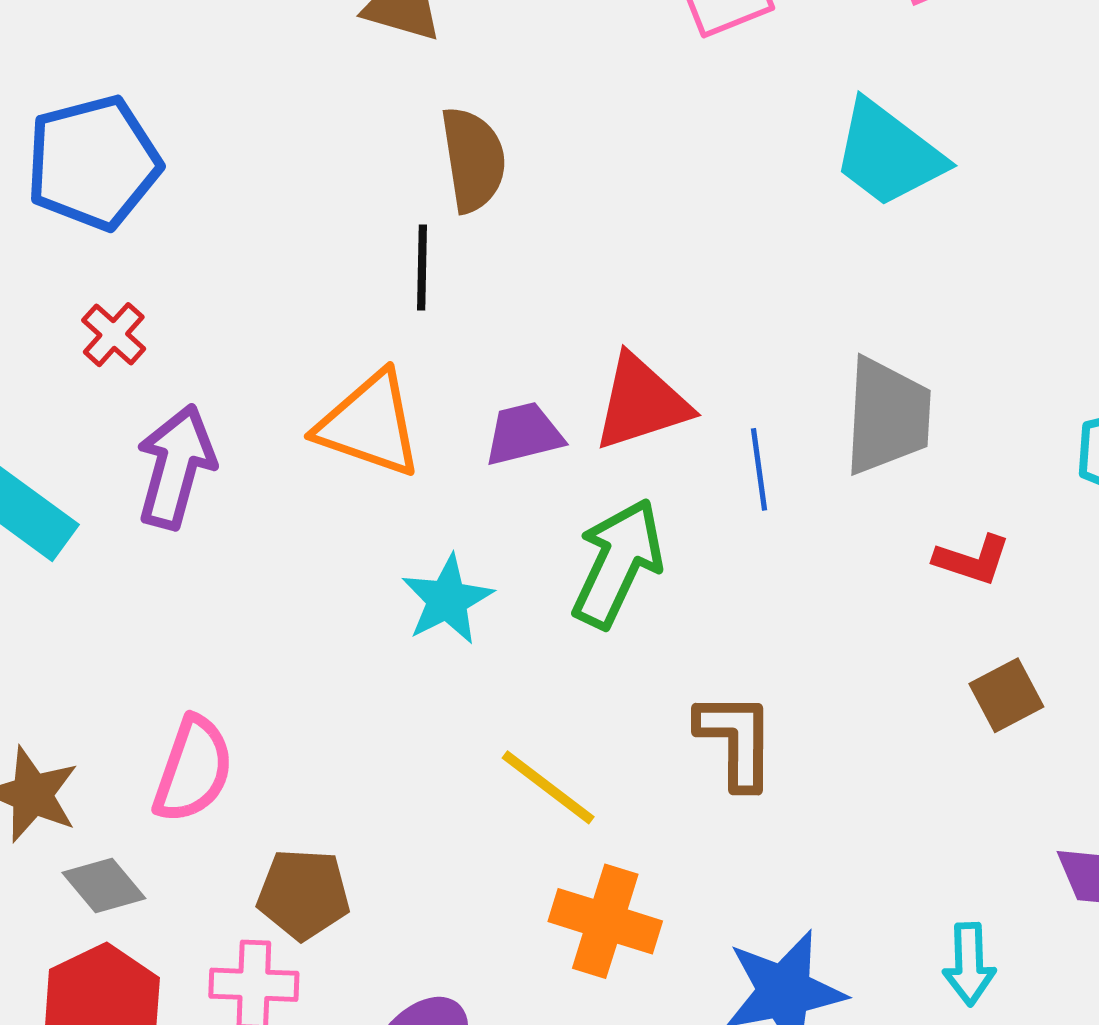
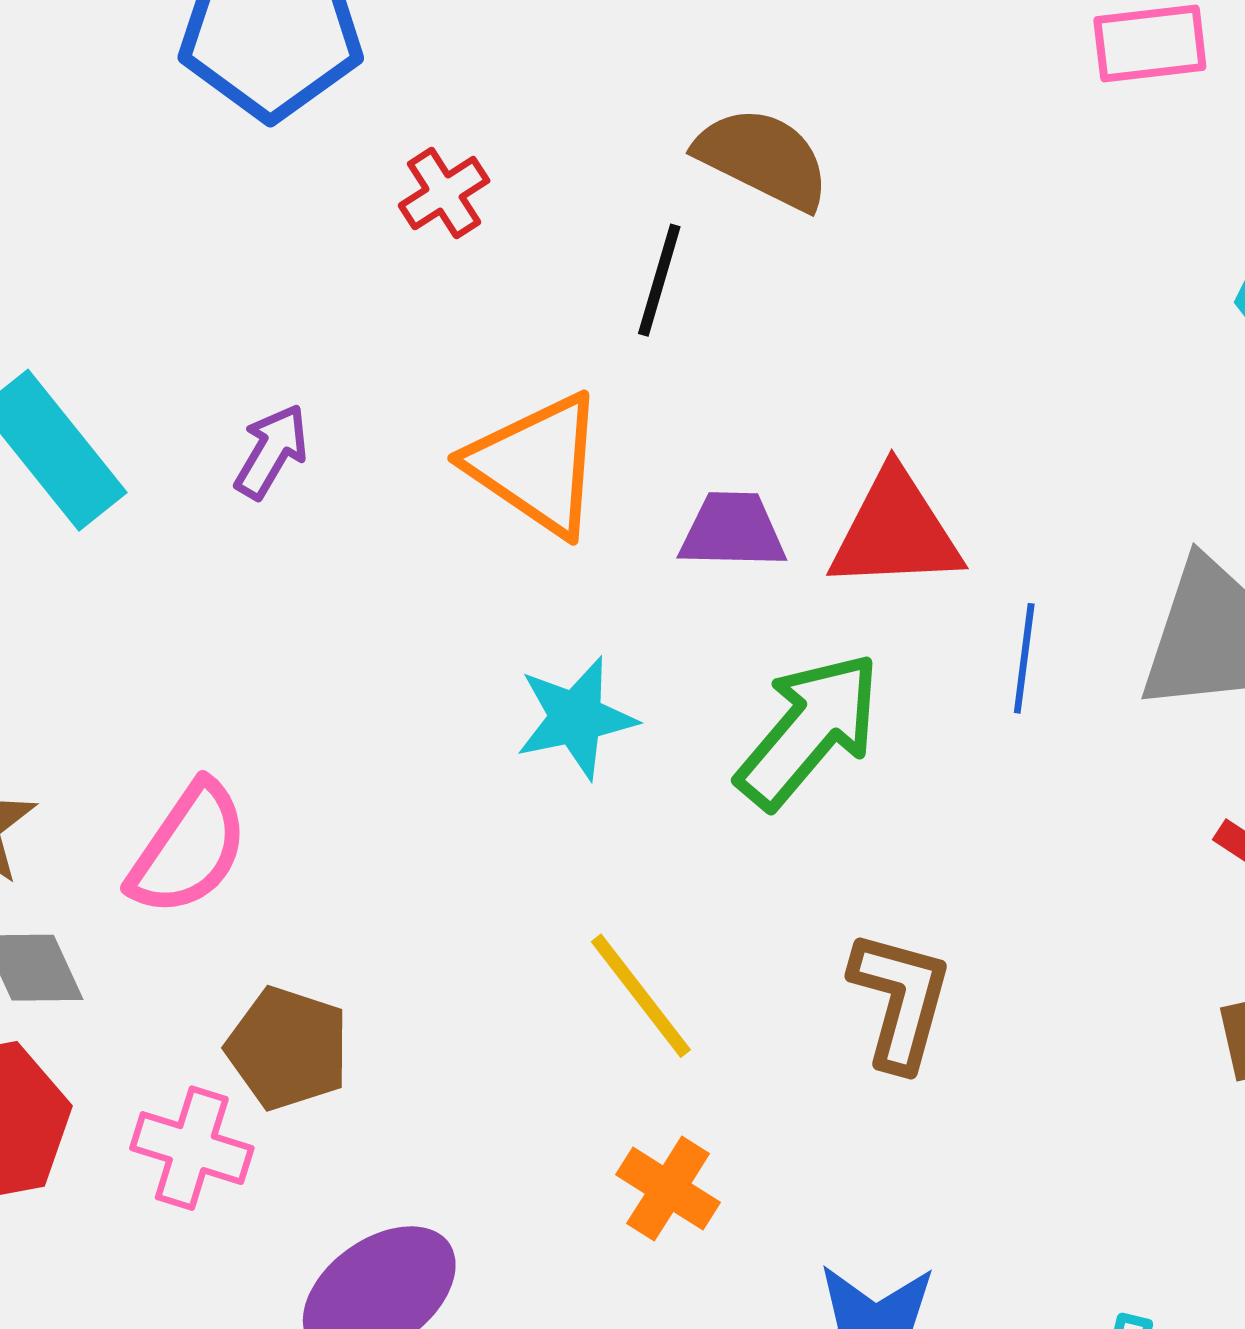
brown semicircle: (473, 159) -> (763, 158), turned -70
red cross: (114, 335) -> (444, 193), moved
purple arrow: (176, 467) -> (271, 451), size x0.6
orange cross: (605, 921) -> (668, 1189), size x0.7

